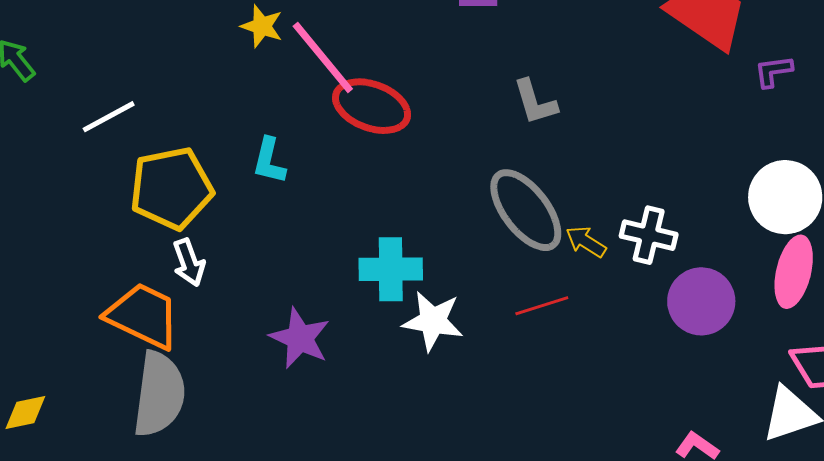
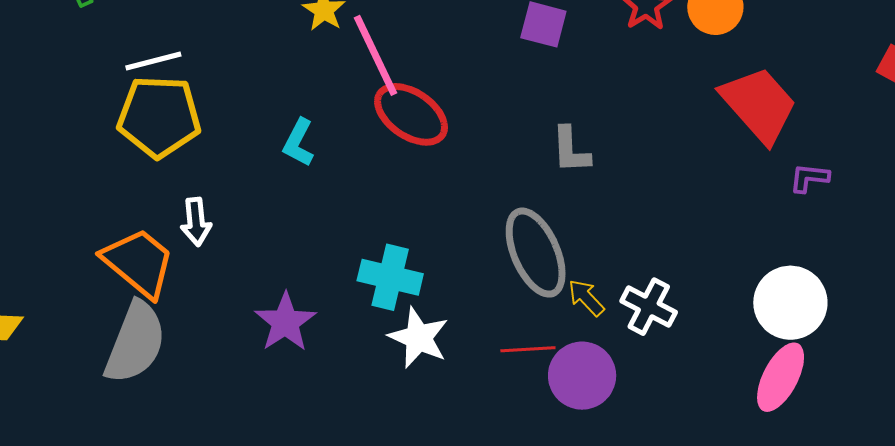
yellow pentagon: (171, 188) -> (159, 117), moved
purple circle: (701, 301) -> (582, 376), moved

